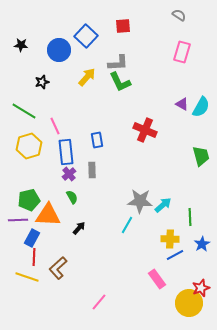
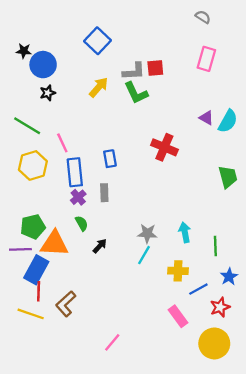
red square: (123, 26) -> (155, 68), moved
blue circle: (59, 50) -> (43, 65), moved
gray star: (140, 201) -> (147, 233), moved, size x0.7
cyan arrow: (163, 205) -> (185, 232), turned -60
black arrow: (79, 228) -> (100, 246), moved
blue rectangle: (32, 238) -> (36, 270), size x1.4
yellow cross: (170, 239) -> (178, 271), moved
red star: (201, 288) -> (220, 307), moved

